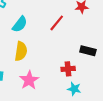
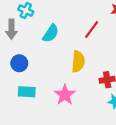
yellow semicircle: (21, 51) -> (78, 62), moved

